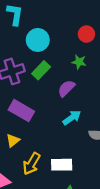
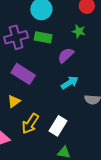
green rectangle: (41, 70) -> (43, 37), turned 54
white rectangle: (62, 165) -> (58, 126), turned -60

